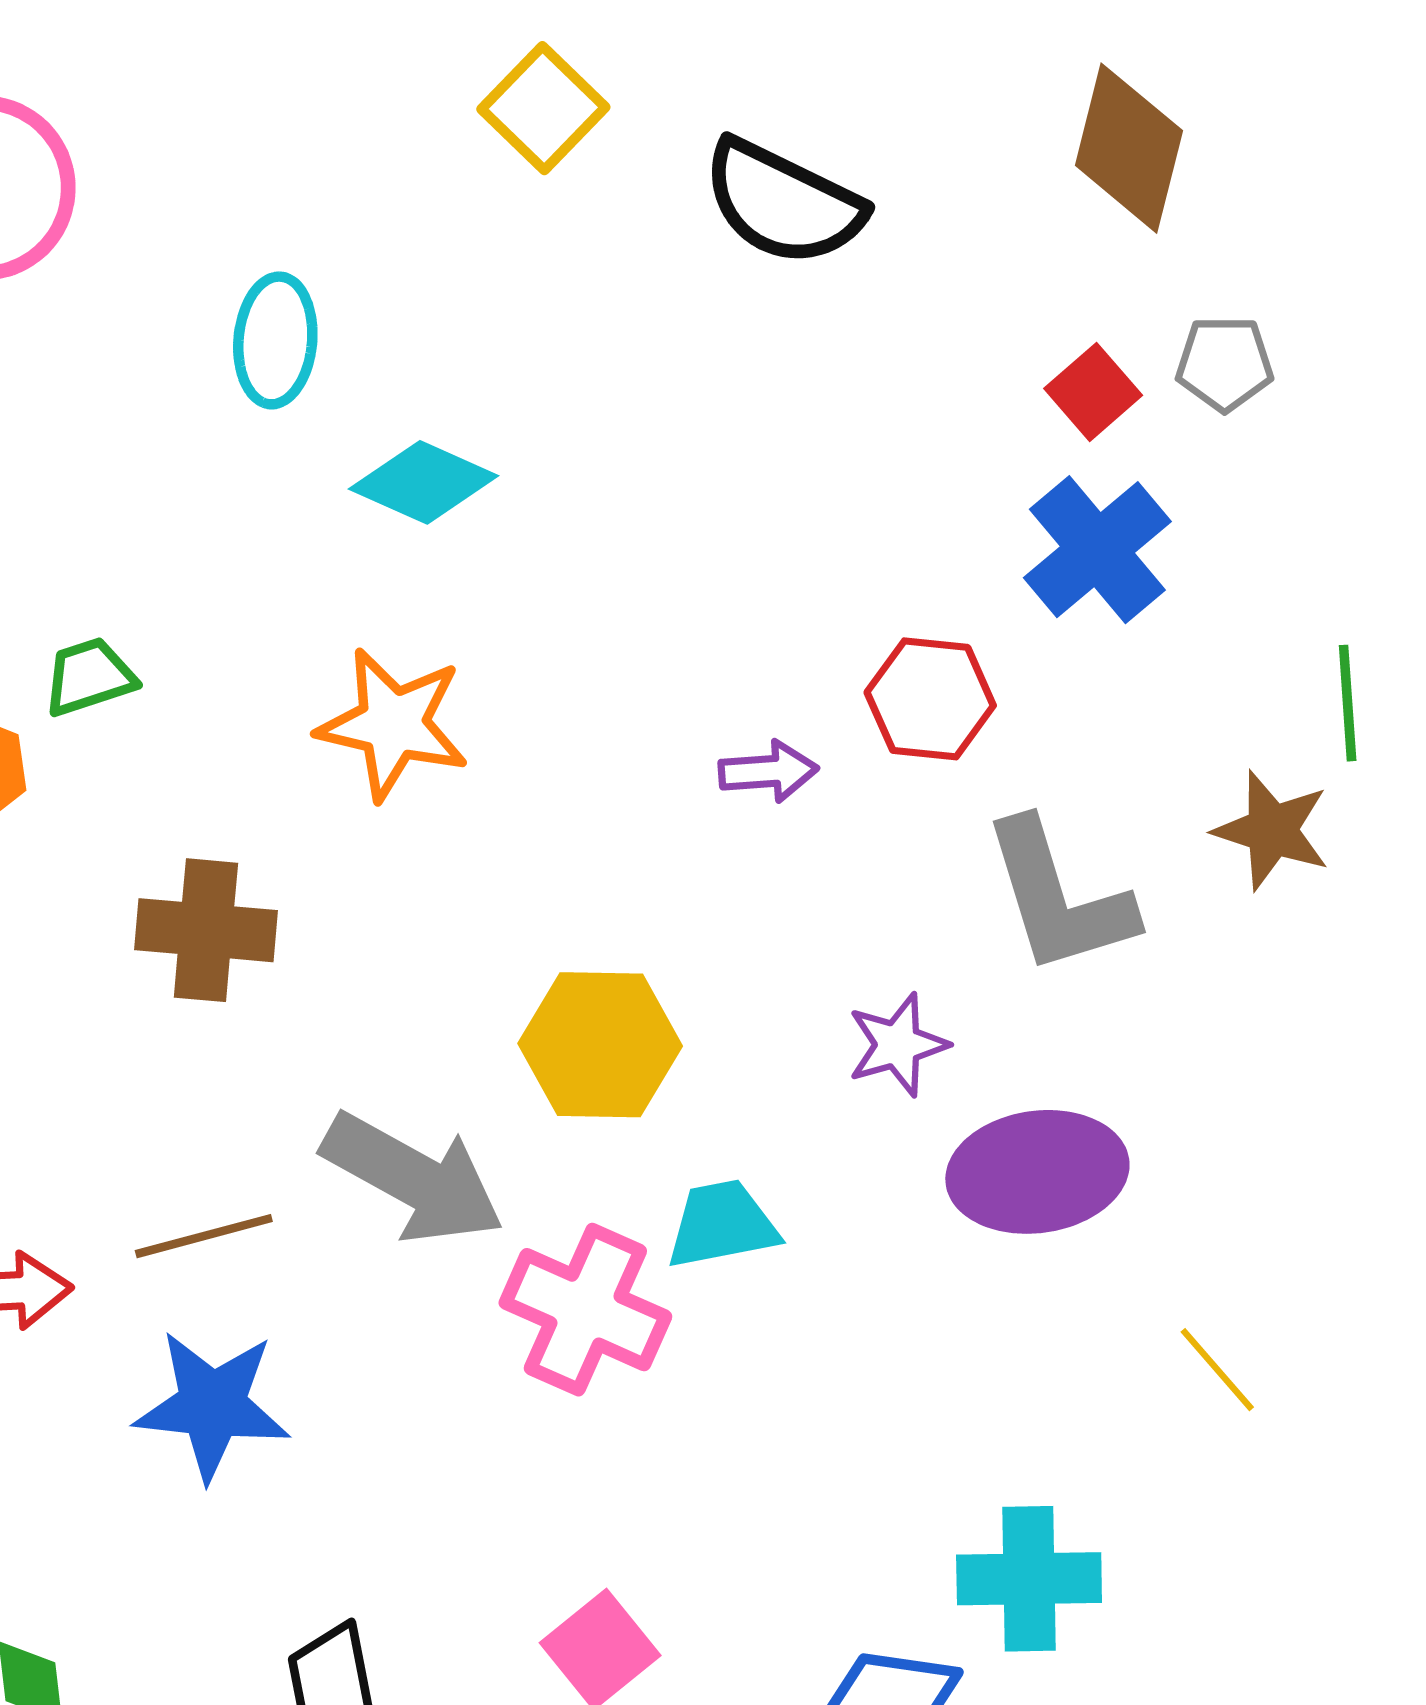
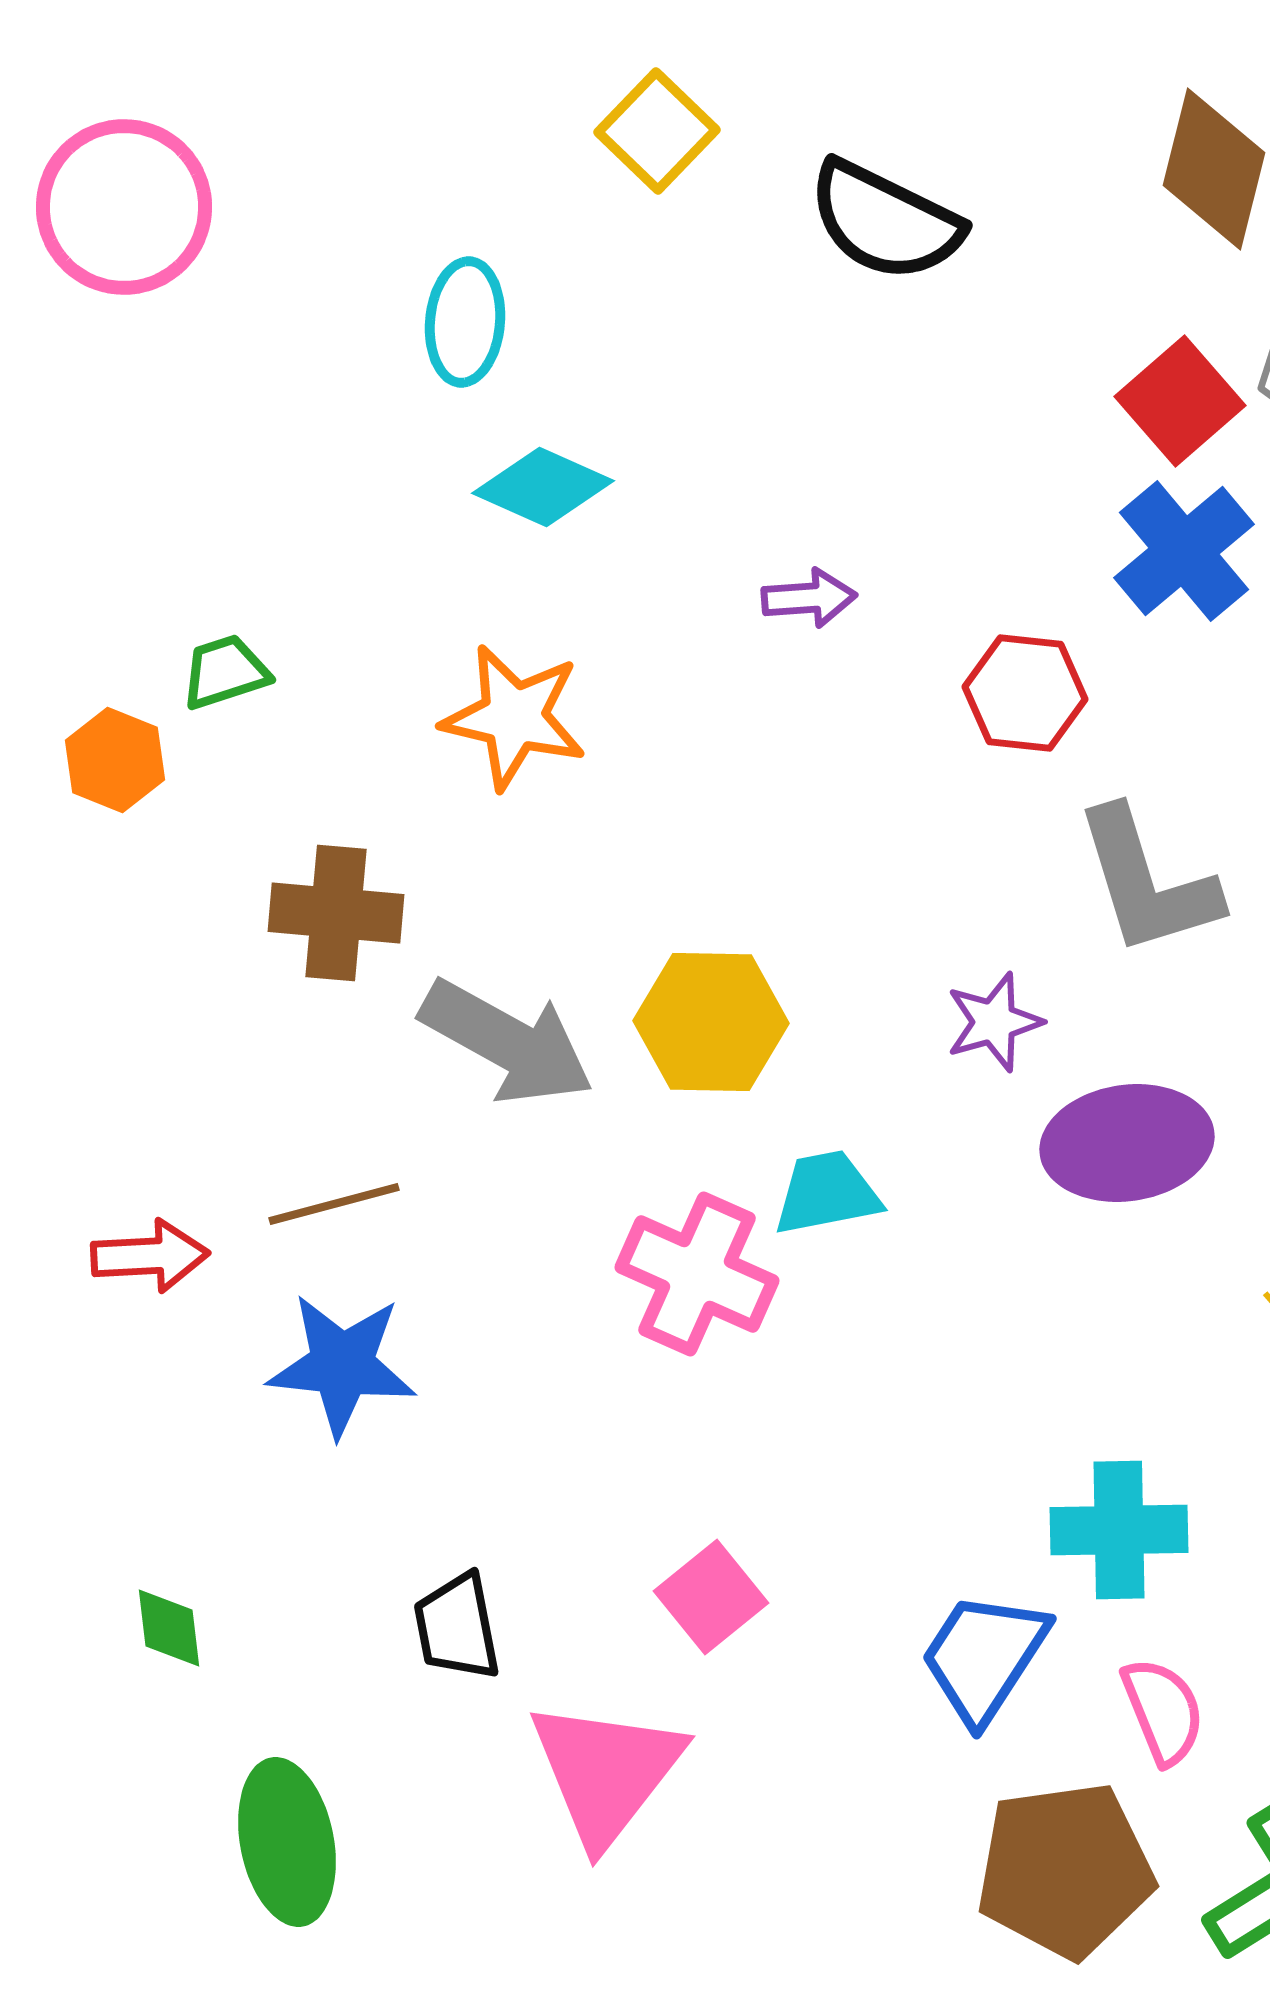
cyan ellipse: (275, 340) -> (465, 322), moved
red square: (1093, 392) -> (1180, 401), size x1.4
purple arrow: (768, 771) -> (809, 598), moved
gray arrow: (413, 1178) -> (507, 1042), moved

